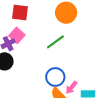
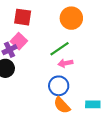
pink arrow: (71, 87) -> (65, 63), moved, turned 40

